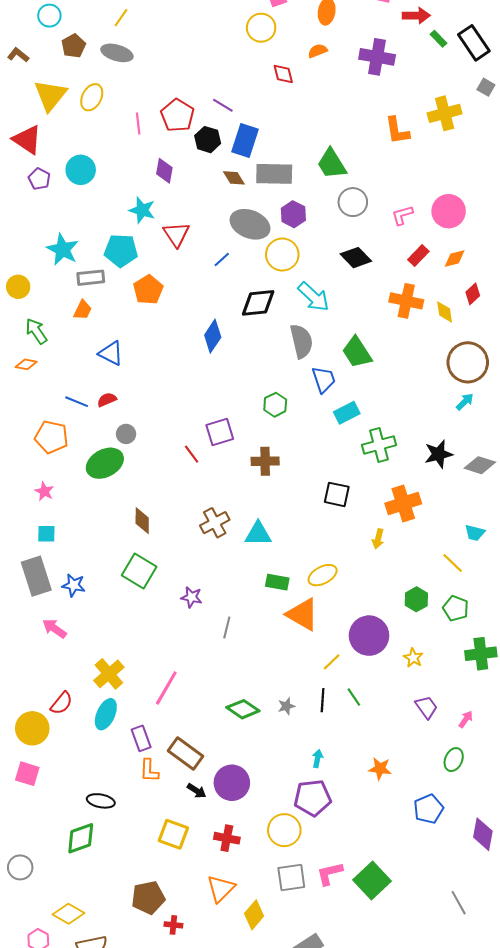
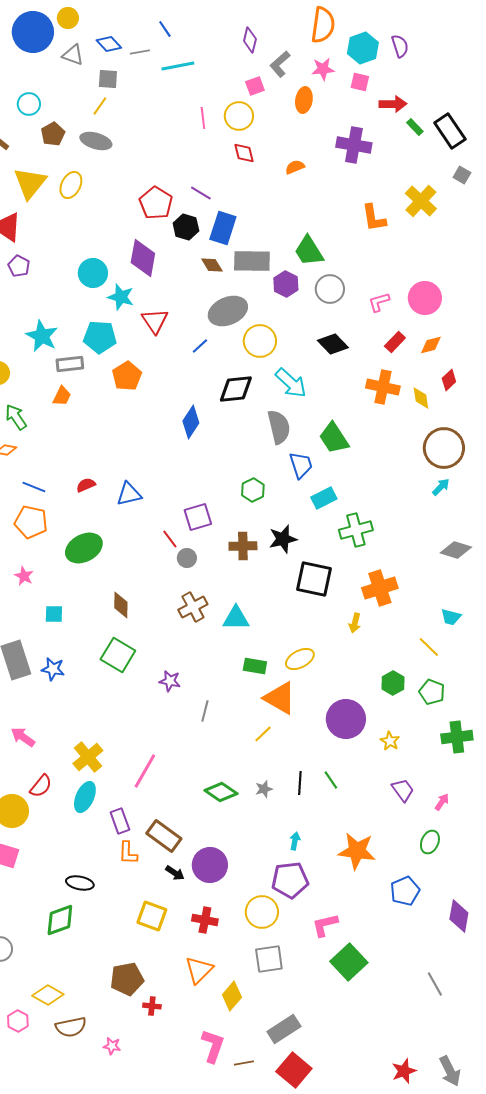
orange semicircle: (318, 51) -> (295, 167), moved
red diamond: (283, 74) -> (244, 153), moved
yellow cross: (445, 113) -> (421, 201), turned -32
pink line: (138, 123) -> (203, 118), moved
cyan circle: (81, 170) -> (93, 273), moved
purple diamond: (164, 171) -> (143, 258), size x1.5
purple hexagon: (293, 214) -> (286, 284), moved
gray ellipse: (250, 224) -> (228, 311), turned -45
blue triangle: (111, 353) -> (129, 494), moved, turned -40
blue line: (77, 402) -> (34, 487), moved
gray circle: (126, 434) -> (187, 558), moved
black star: (439, 454) -> (283, 539), moved
black square: (337, 494) -> (314, 579), size x1.4
cyan square: (46, 534) -> (54, 614), moved
pink arrow: (54, 629) -> (23, 737), moved
yellow line: (332, 662) -> (263, 734), moved
orange star: (380, 769) -> (357, 851), size x1.6
pink L-shape: (330, 873) -> (325, 925), moved

